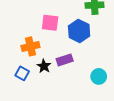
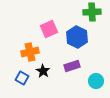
pink square: (50, 23) -> (49, 29), turned -30
purple rectangle: (65, 60) -> (72, 66), moved

